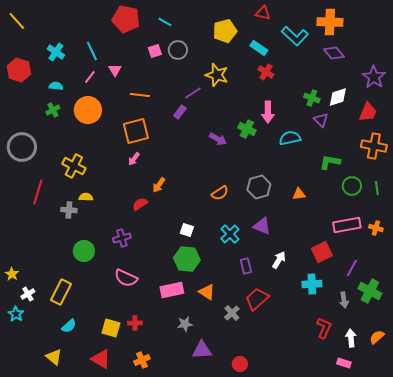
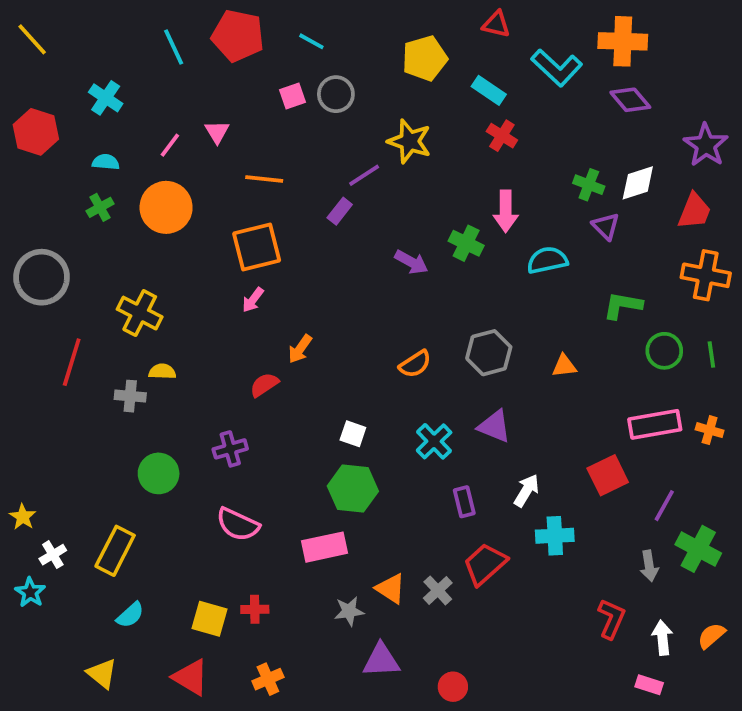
cyan line: (92, 51) -> (174, 47), moved
cyan cross: (312, 284) -> (555, 536), moved
orange triangle: (207, 292) -> (391, 589), moved

